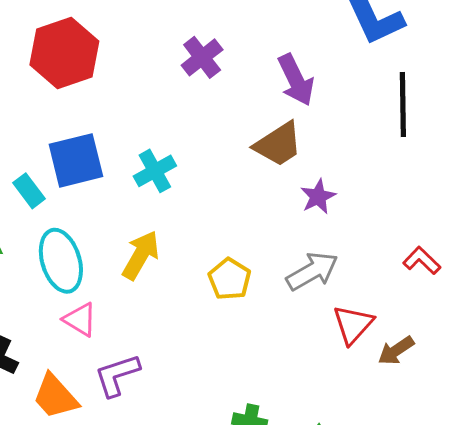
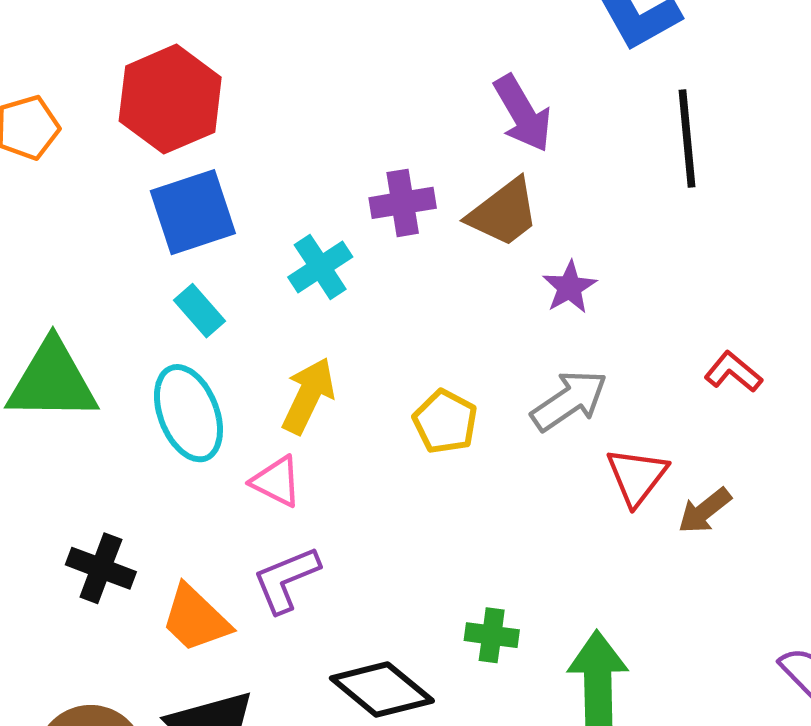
purple cross: (202, 57) -> (403, 203), moved, turned 33
blue square: (76, 160) -> (193, 212), moved
cyan rectangle: (29, 191) -> (200, 311), moved
pink triangle: (80, 320) -> (276, 481), moved

